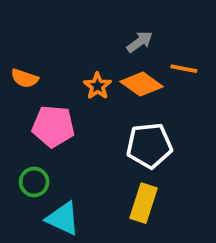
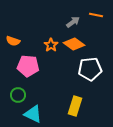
orange line: (184, 69) -> (96, 15), moved
white pentagon: (149, 145) -> (90, 69), moved

